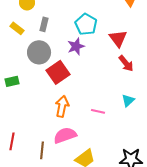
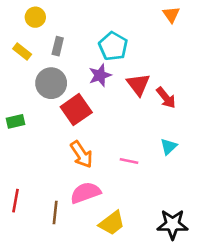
red triangle: (118, 38) -> (138, 84), moved
orange arrow: (62, 106) -> (81, 154), turned 135

